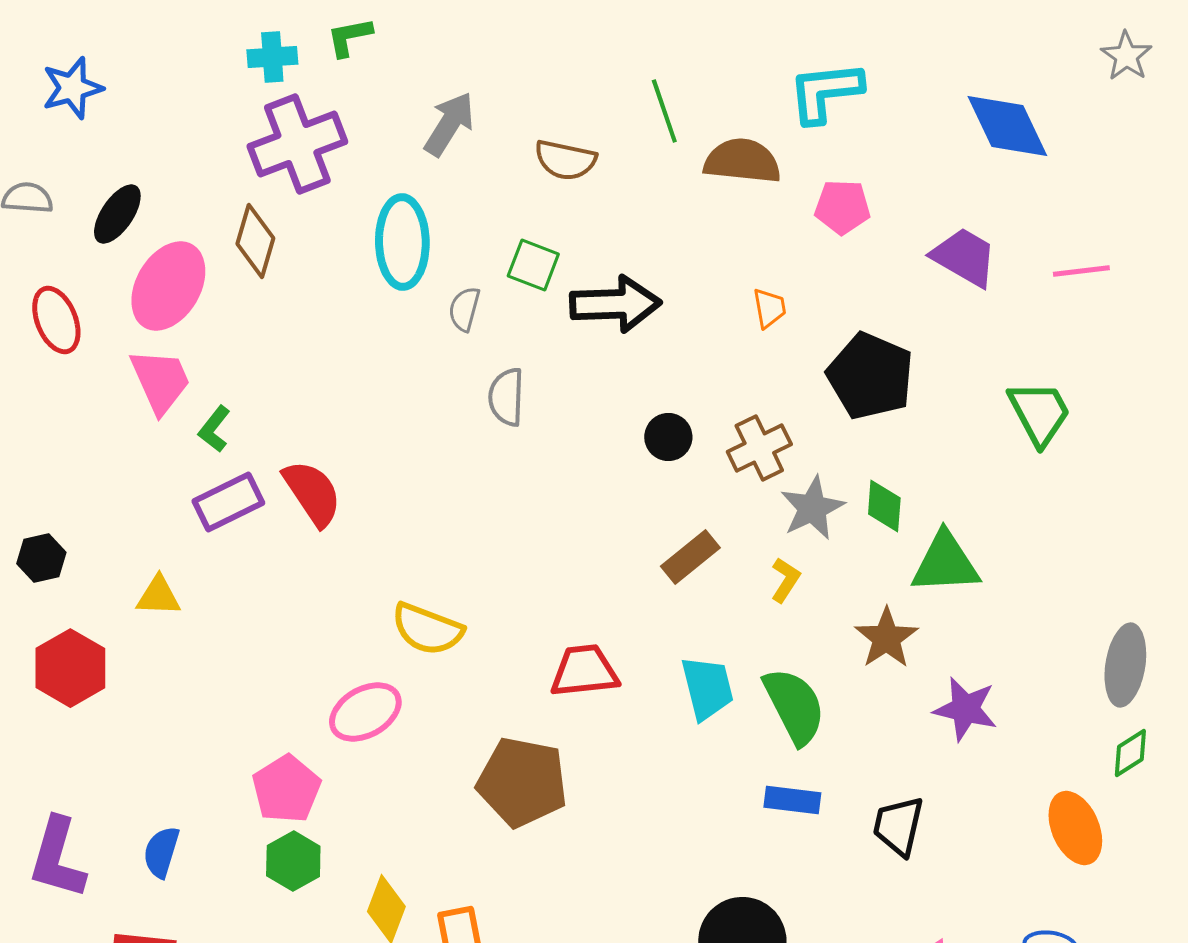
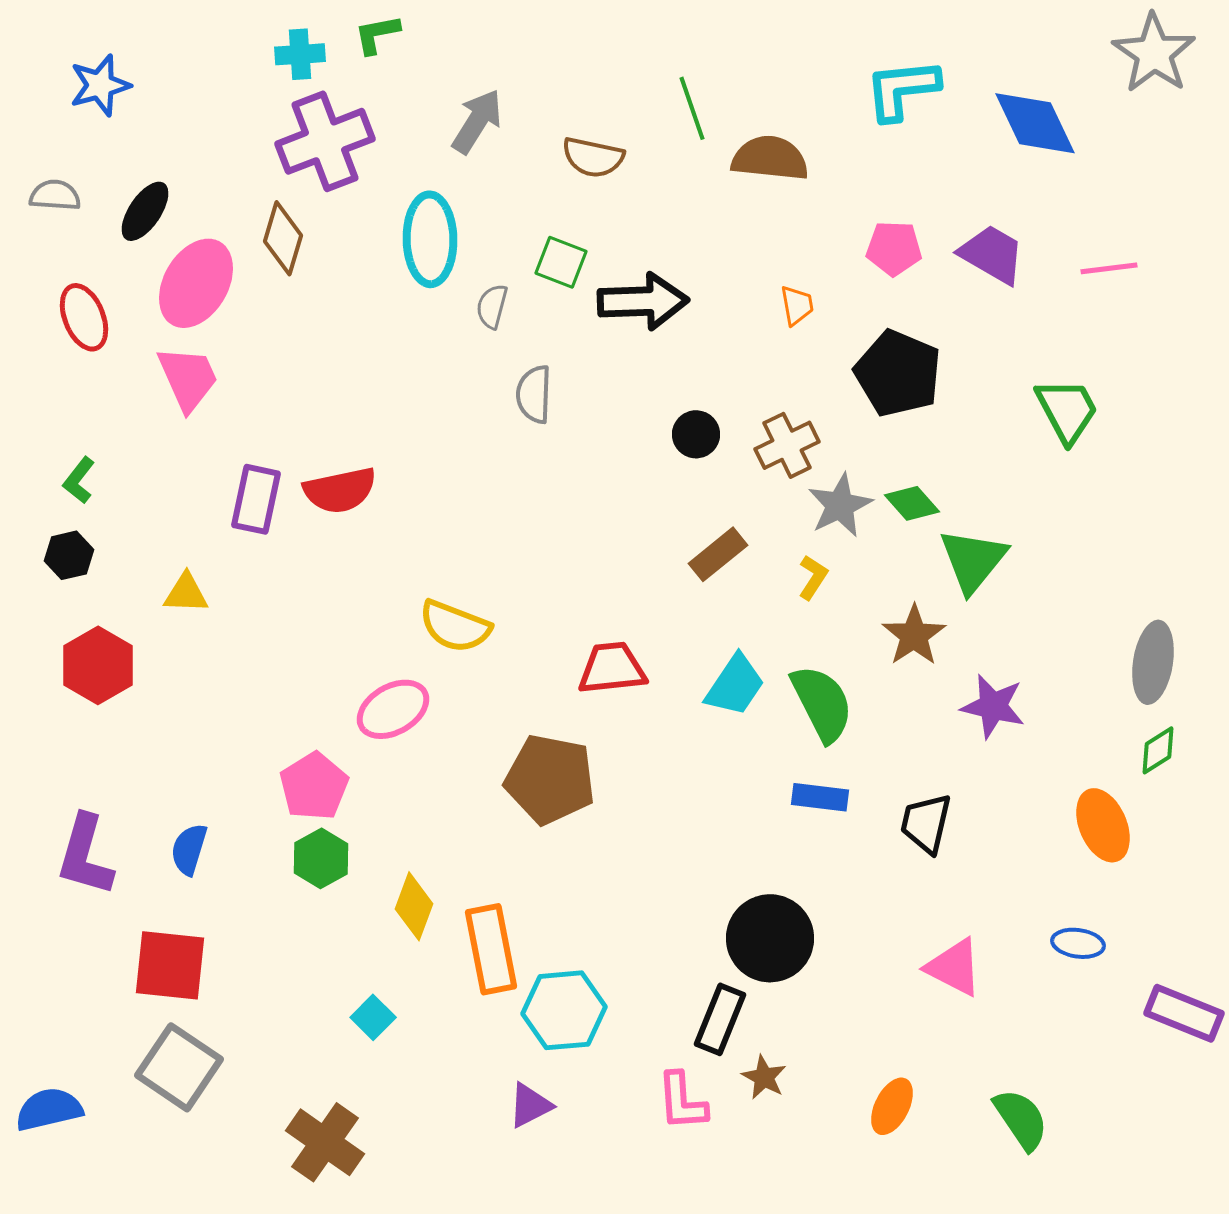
gray star: (1126, 56) -> (1154, 53), size x1.6
cyan L-shape: (825, 92) -> (902, 89), moved
pink pentagon: (842, 207) -> (894, 248), moved
green L-shape: (214, 429) -> (79, 480), moved
red semicircle: (312, 493) -> (340, 490), turned 112
purple rectangle: (228, 502) -> (256, 499), turned -52
green diamond: (884, 506) -> (912, 503), turned -46
green triangle: (945, 563) -> (973, 560), turned -48
cyan trapezoid: (707, 688) -> (735, 685), turned 48

